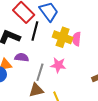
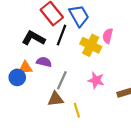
pink semicircle: (77, 39) -> (108, 36), moved
pink star: (58, 65) -> (96, 80), moved

